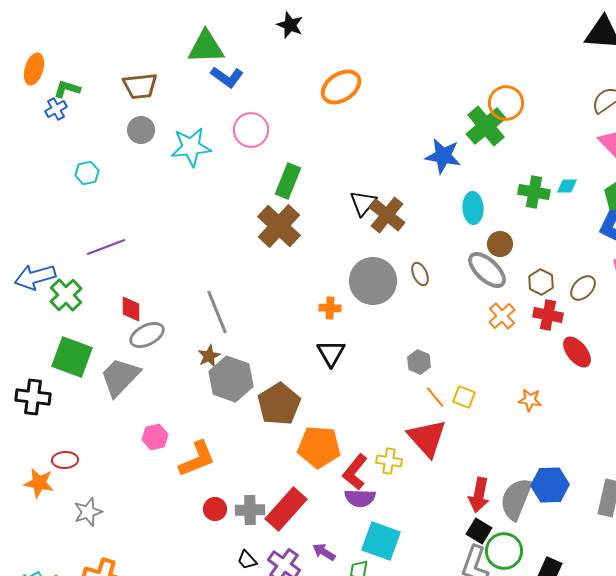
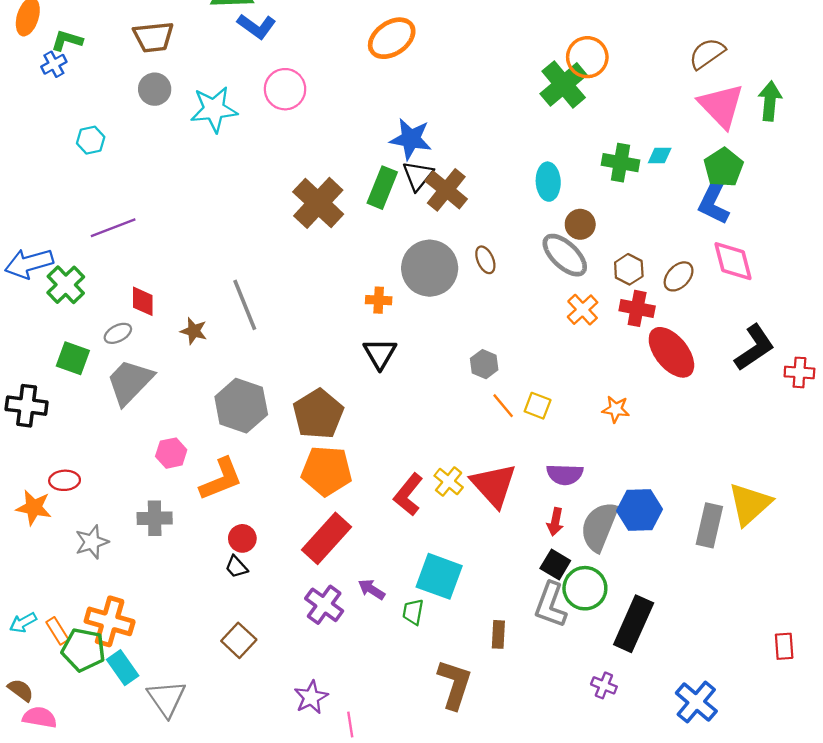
blue star: (443, 156) -> (411, 139), moved
green rectangle: (288, 181) -> (382, 188), moved
gray ellipse: (147, 335) -> (118, 333), moved, size x0.7
red ellipse: (577, 352) -> (671, 352), size x1.4
brown star: (209, 356) -> (194, 331), moved, turned -30
green square: (72, 357) -> (73, 358), size x0.7
gray hexagon: (231, 379) -> (241, 406), moved
red triangle: (427, 438) -> (494, 485), moved
orange pentagon: (319, 447) -> (327, 471), moved
yellow cross: (389, 461) -> (449, 482), turned 30
red arrow: (479, 495) -> (555, 522), size x0.7
purple semicircle: (360, 498) -> (565, 474), moved
gray cross: (250, 510) -> (155, 518), moved
black trapezoid: (247, 560) -> (236, 567), moved

